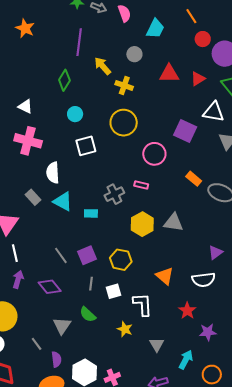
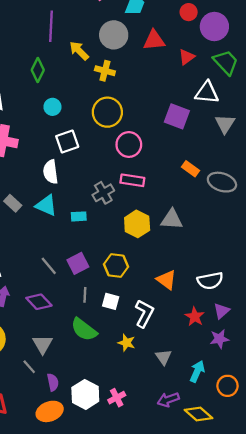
gray circle: (134, 54) -> (114, 35), size x1.6
red triangle: (169, 74) -> (154, 40), moved
pink circle: (154, 154) -> (129, 145), moved
white semicircle: (53, 173) -> (51, 172), moved
pink rectangle: (141, 185) -> (132, 180), size x1.5
purple triangle: (215, 252) -> (221, 311), moved
white square: (113, 291) -> (111, 301), turned 35
white L-shape: (143, 304) -> (144, 314), turned 35
green semicircle: (88, 314) -> (84, 329), size x1.4
gray triangle: (62, 326) -> (43, 344), moved

